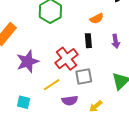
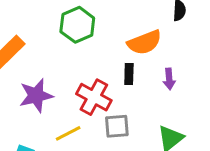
orange semicircle: (97, 19) -> (144, 42), size x1.6
red cross: (66, 59) -> (94, 97), turned -30

